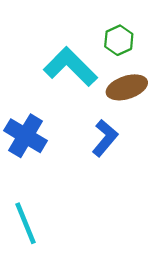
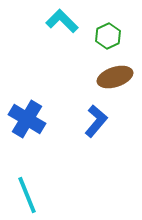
cyan L-shape: (70, 67) -> (62, 21), moved, size x0.7

